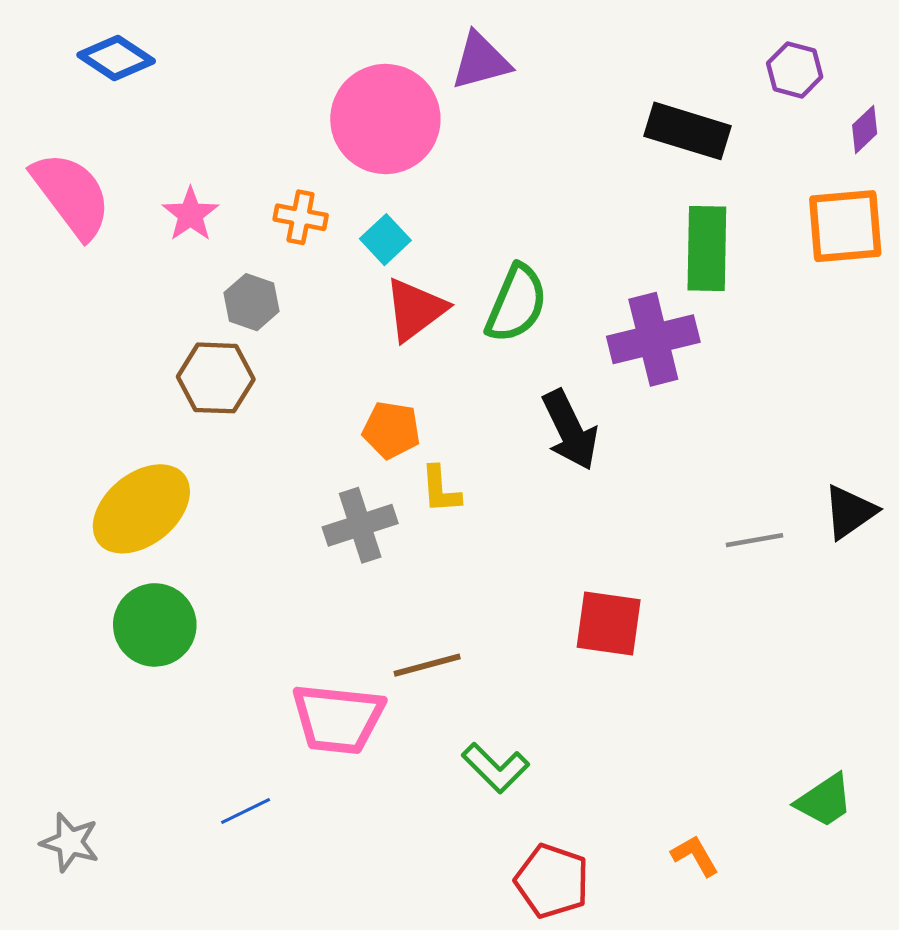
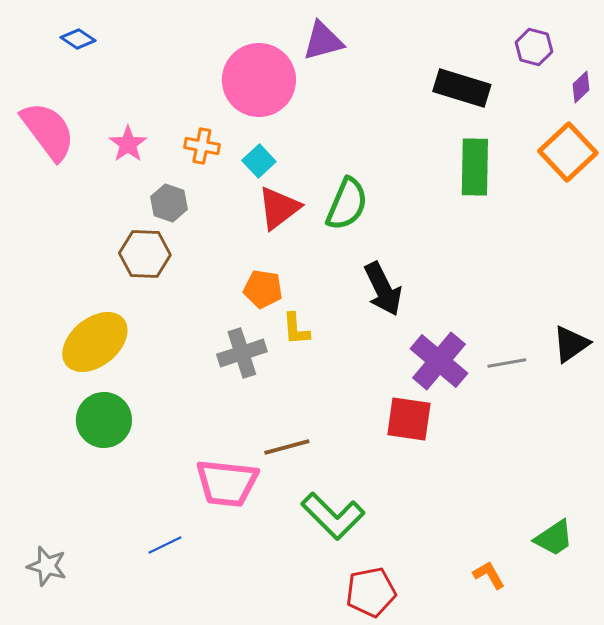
blue diamond: (116, 58) -> (78, 39), size x0.7
orange square: (845, 226) -> (568, 152), turned -38
purple cross: (653, 339) -> (439, 361), moved, turned -36
green L-shape: (496, 768) -> (333, 516), size x1.4
orange L-shape: (695, 856) -> (489, 575), moved
red pentagon: (552, 881) -> (371, 592), turned -30

